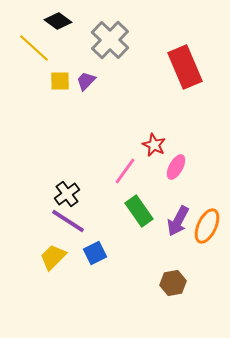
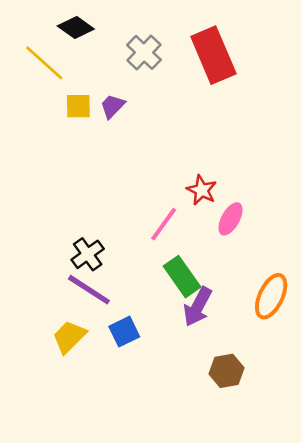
gray cross: (110, 40) -> (144, 52), size x0.7
red rectangle: (185, 67) -> (213, 55), moved
purple arrow: (178, 221) -> (198, 307), moved

